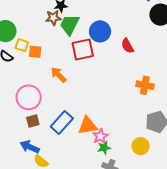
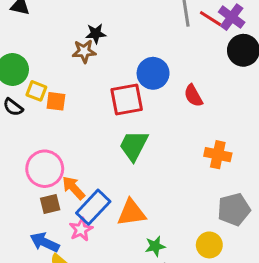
green trapezoid: (70, 25) -> (134, 146), moved
orange arrow: (59, 75) -> (73, 188), moved
pink star: (100, 136) -> (81, 229), moved

